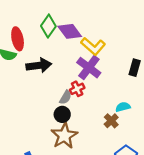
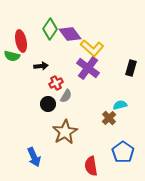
black arrow: (39, 65) -> (41, 66), size x0.6
red cross: (77, 89) -> (56, 83), moved
black circle: (62, 114) -> (48, 104), moved

